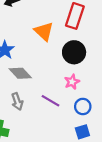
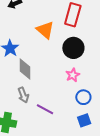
gray diamond: (20, 73) -> (25, 69), turned 45
purple line: (50, 101) -> (45, 109), moved

